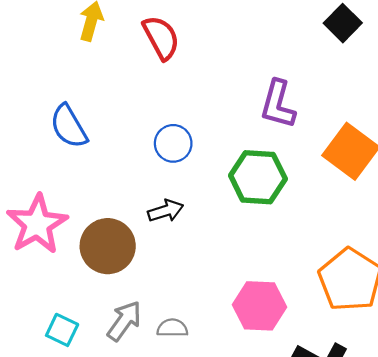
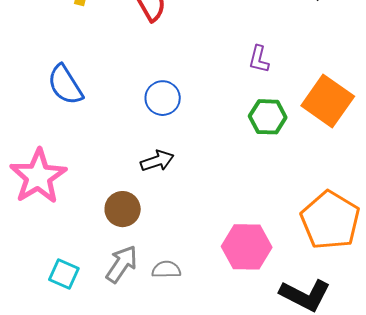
purple L-shape: (278, 104) -> (259, 59), size x0.6
green hexagon: (258, 177) -> (268, 117), moved, size x0.7
brown circle: (108, 246) -> (123, 209), moved, size x0.7

